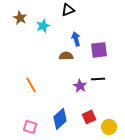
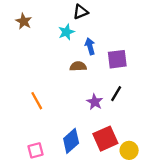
cyan star: (43, 26) -> (66, 32), moved
black line: (98, 79) -> (116, 94), turned -56
red square: (89, 117) -> (105, 139), size x1.5
pink square: (30, 127) -> (36, 150), turned -32

